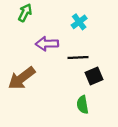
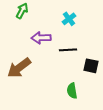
black square: (94, 76) -> (91, 66), moved, turned 35

